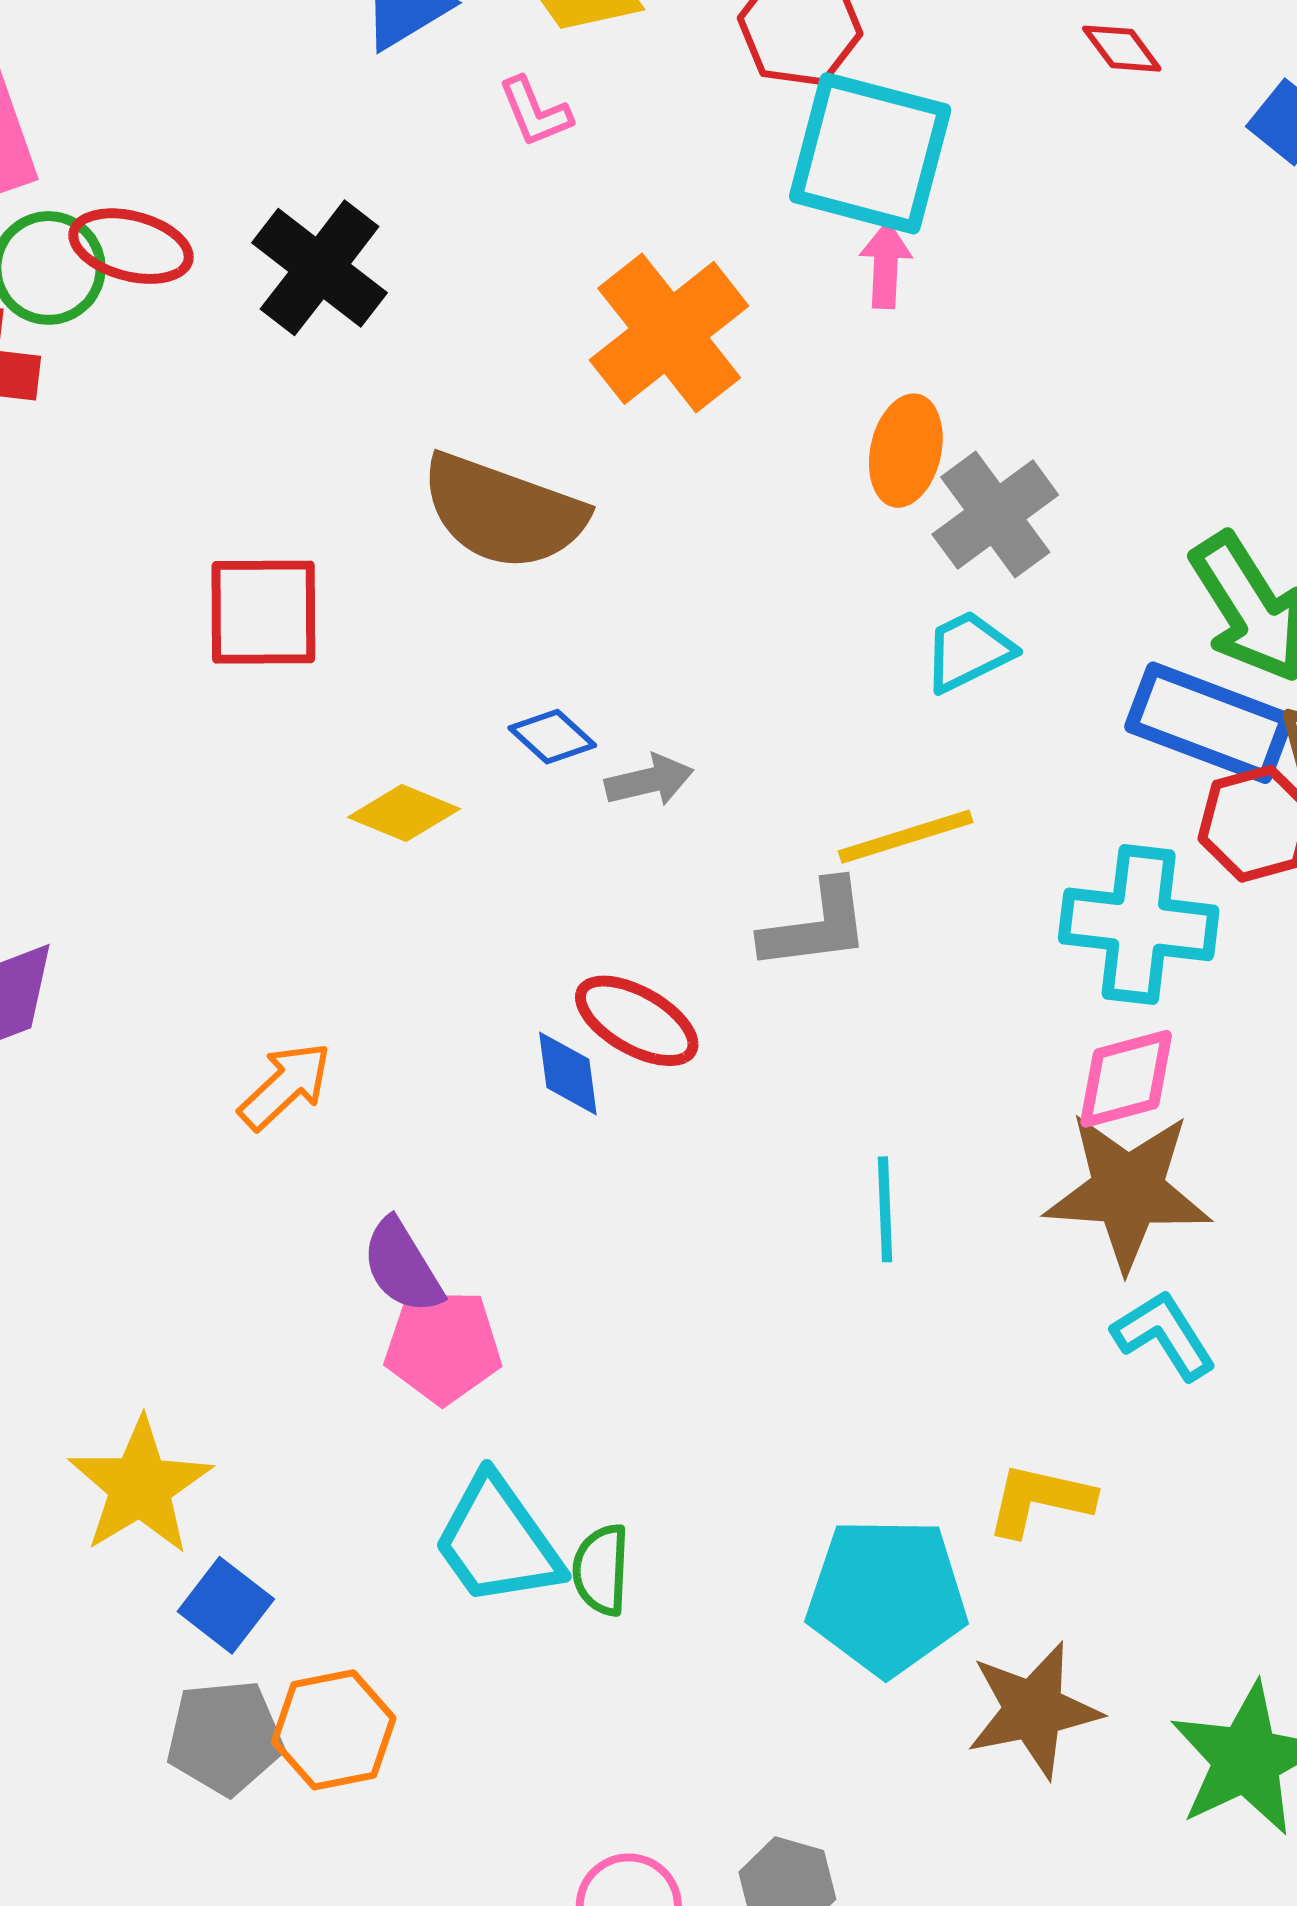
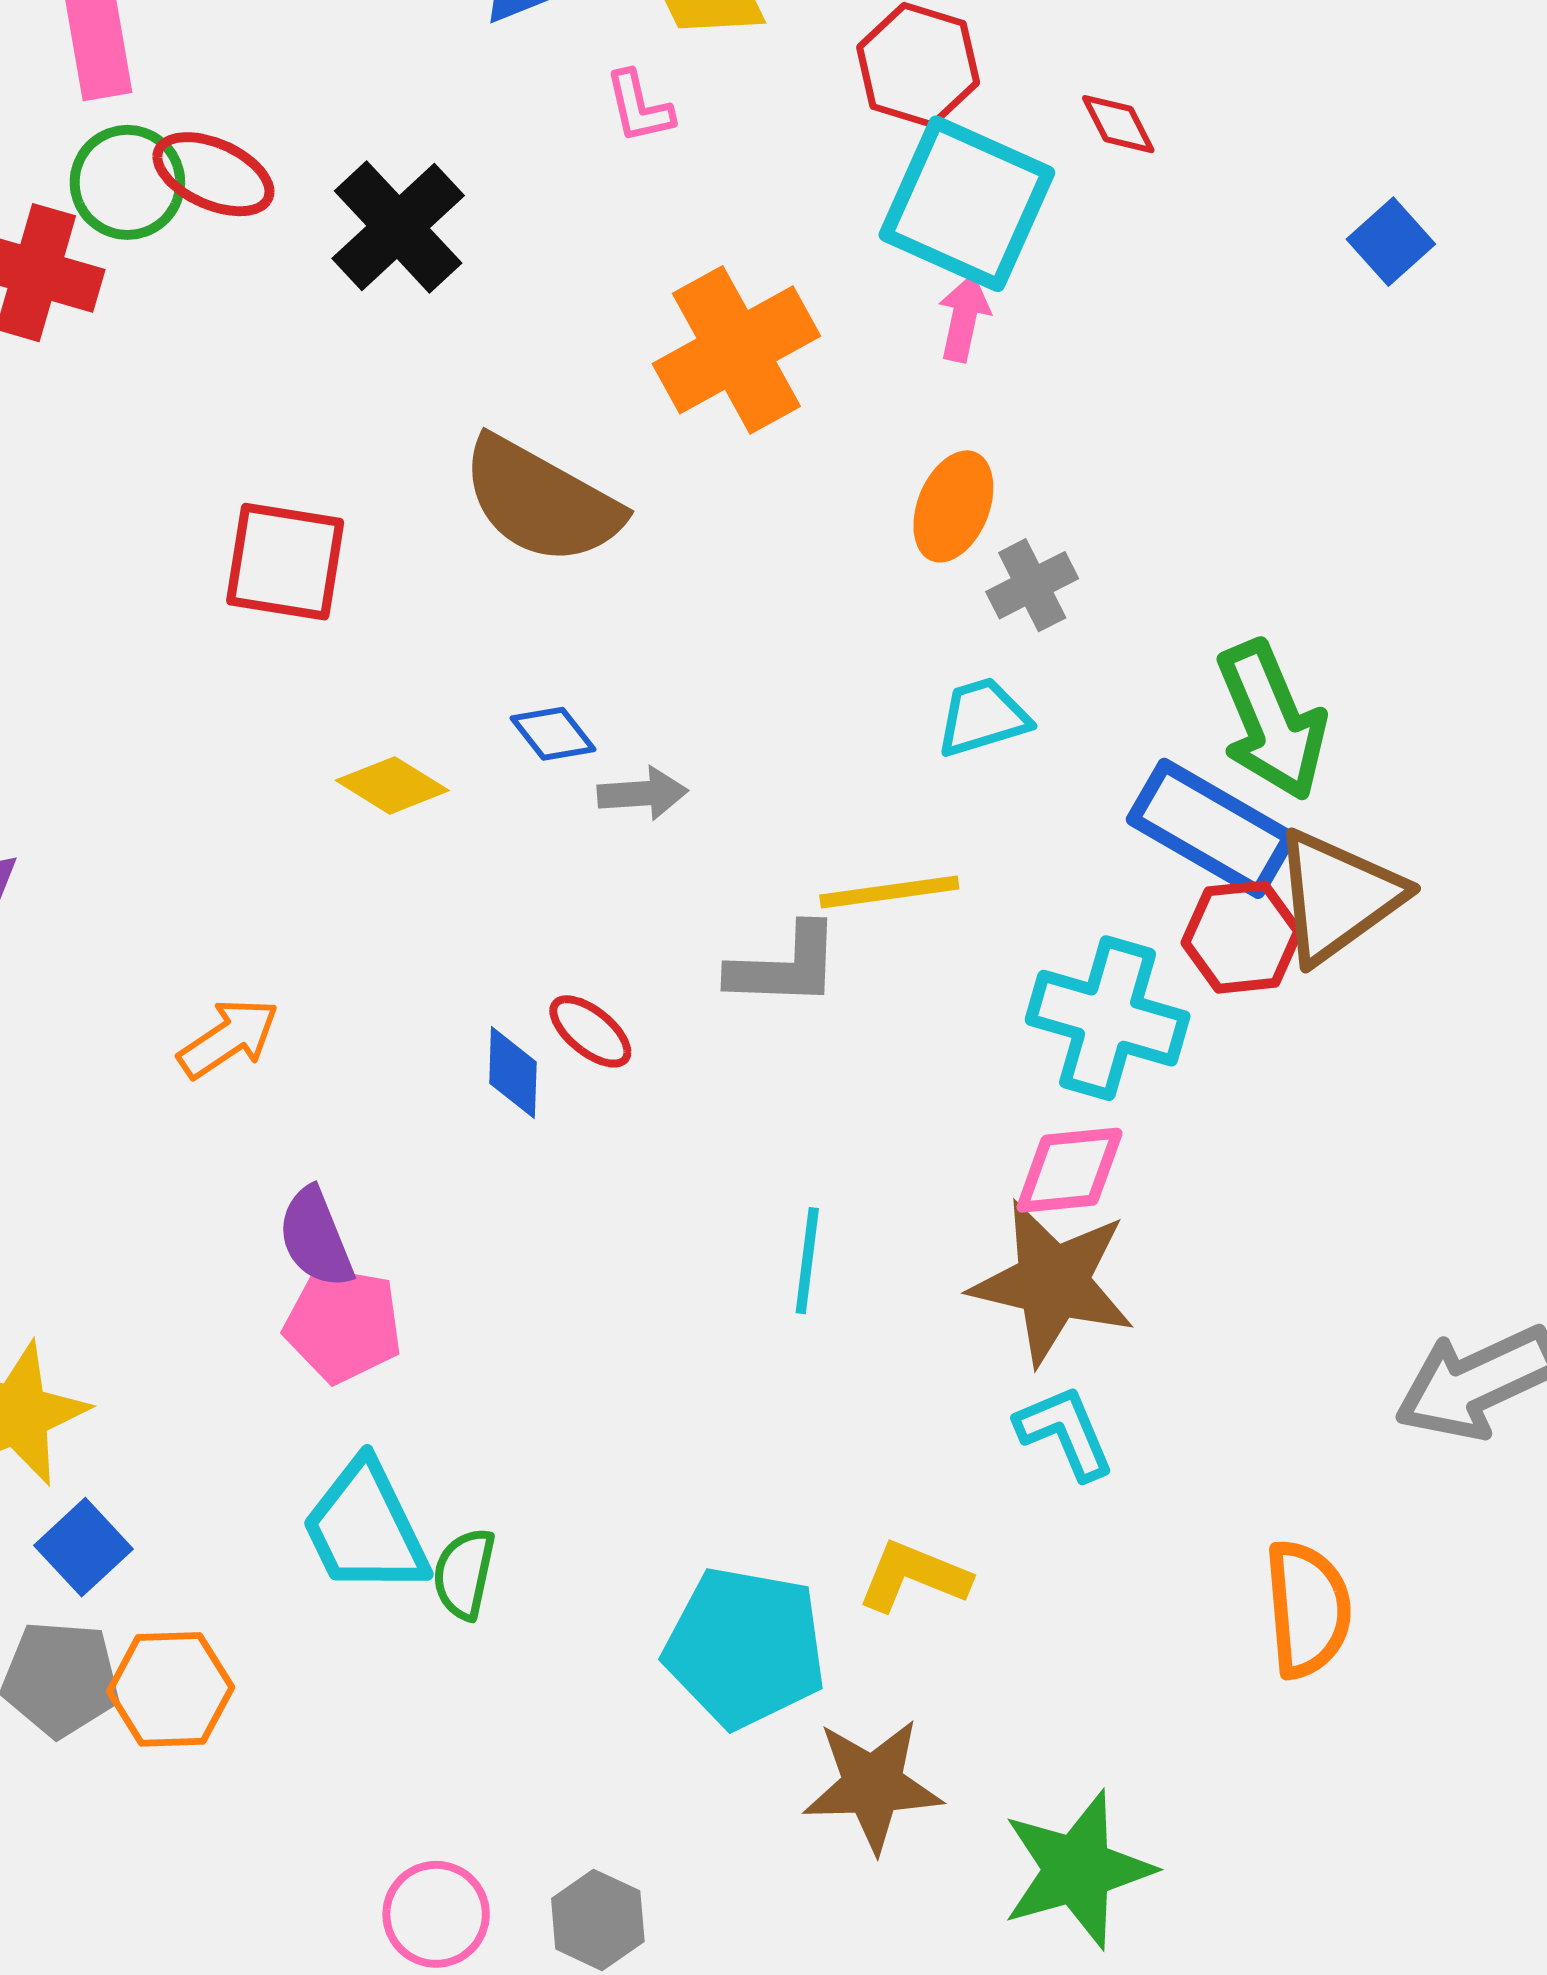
red diamond: (1122, 49) -> (1118, 124), moved
gray cross: (995, 515) -> (1032, 585), size x0.7
red ellipse: (637, 1021) -> (590, 1031), size x0.7

